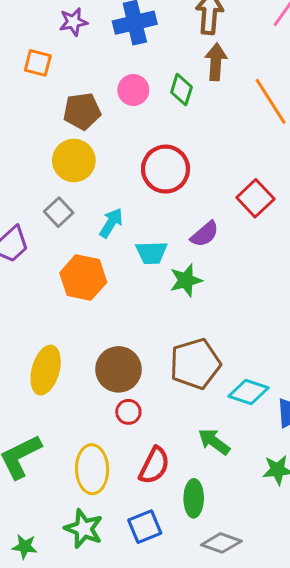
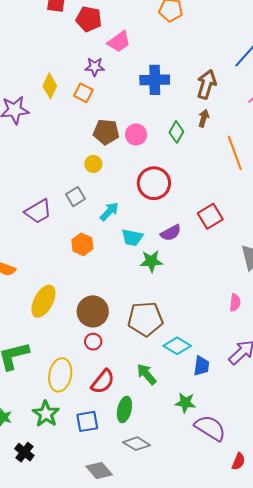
purple star: (73, 22) -> (95, 67), moved
brown arrow: (216, 62) -> (204, 118), size x0.7
pink circle: (133, 90) -> (136, 135), moved
yellow circle: (74, 161) -> (93, 164), size x0.6
orange hexagon: (83, 278) -> (82, 244), size x0.7

